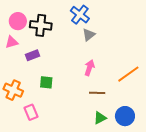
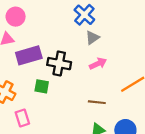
black cross: (41, 25) -> (59, 64), moved
purple rectangle: (33, 55) -> (29, 55), size x1.6
pink arrow: (89, 68) -> (98, 64), moved, turned 42

